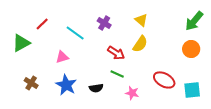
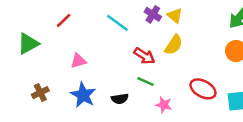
purple cross: (104, 23) -> (153, 14), moved
red line: (42, 24) -> (64, 20), moved
cyan line: (75, 33) -> (117, 23), moved
brown cross: (31, 83) -> (40, 93), turned 32

